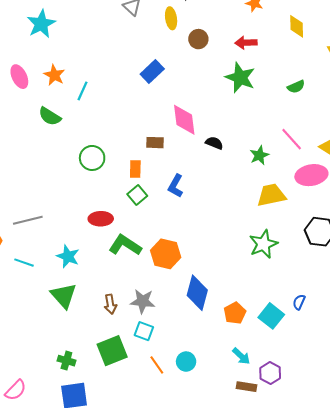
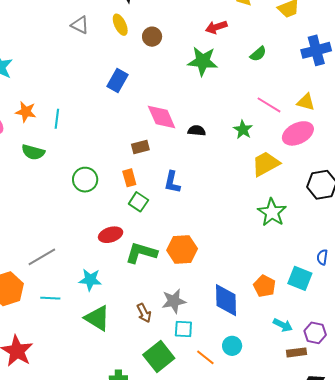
red arrow: (246, 43) -> (216, 27), moved
blue diamond: (197, 293) -> (226, 300), moved

